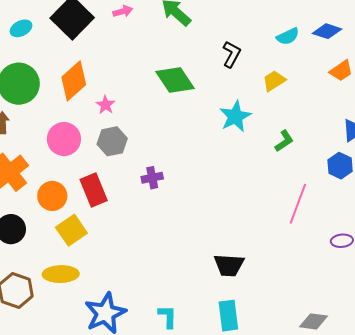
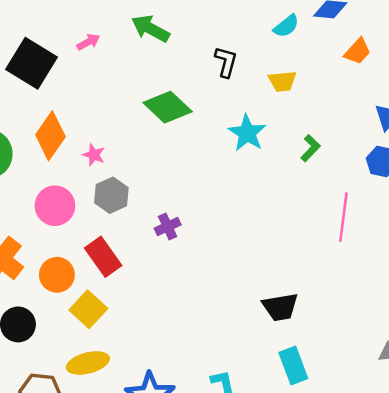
yellow trapezoid: (274, 81) -> (282, 81), turned -140

